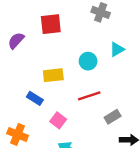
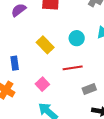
yellow rectangle: (53, 75) -> (45, 45), turned 42
blue rectangle: (35, 98) -> (15, 63), moved, turned 40

